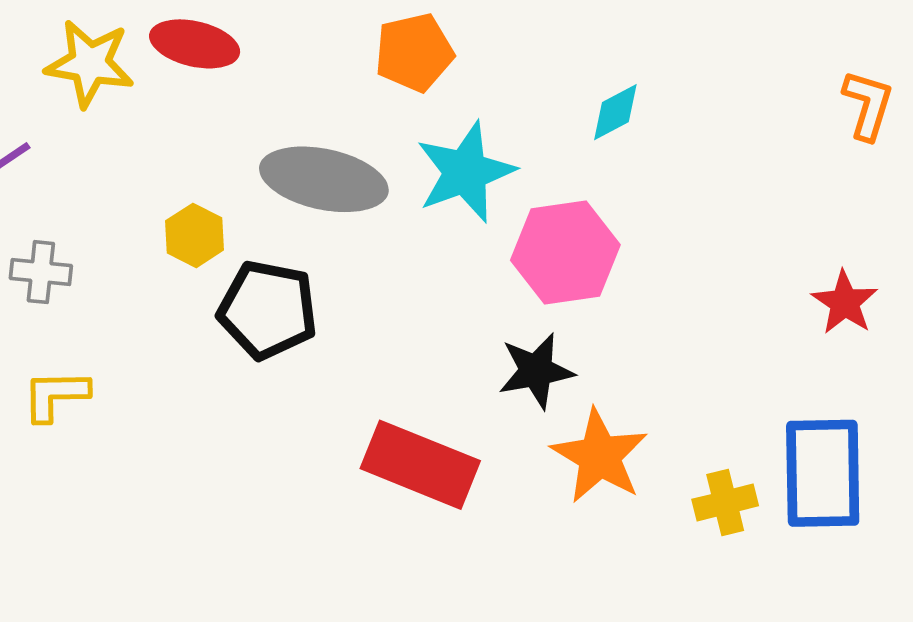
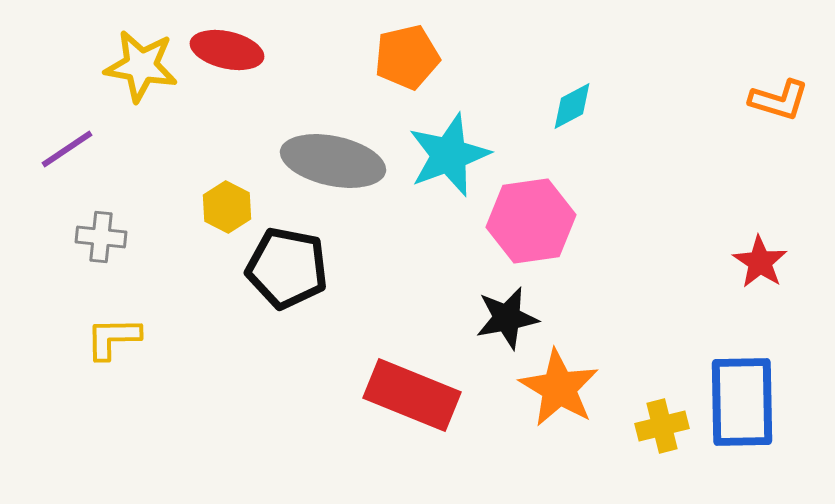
orange L-shape: (868, 105) -> (779, 100), turned 90

